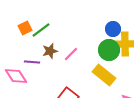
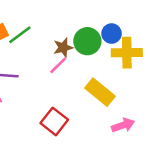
green circle: (109, 50) -> (87, 41), moved
brown star: (50, 51) -> (63, 48), moved

